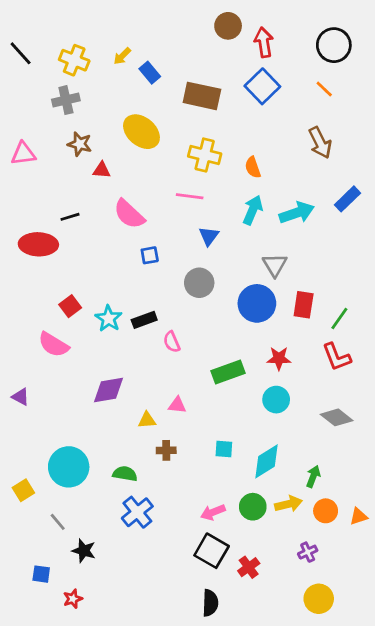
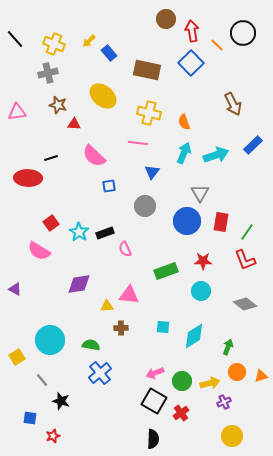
orange line: (324, 89) -> (217, 45), moved
pink triangle: (177, 405) -> (129, 295), size x1.5
yellow arrow: (288, 504) -> (210, 383), moved
green circle: (253, 507) -> (182, 381), moved

